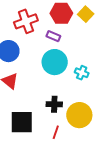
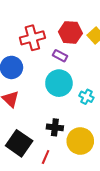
black square: (22, 122) -> (19, 143), turned 30
red line: (56, 132) -> (46, 157), moved

